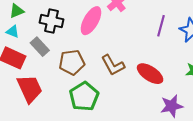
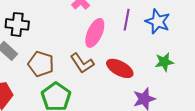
pink ellipse: (91, 21) -> (95, 33), moved
brown pentagon: (72, 62) -> (41, 64), turned 30

